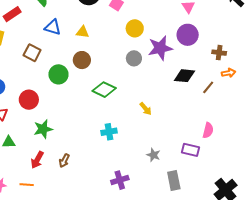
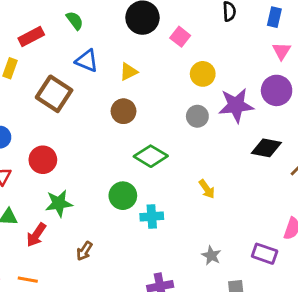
yellow triangle: (83, 32) -> (128, 72), turned -40
brown square: (32, 53) -> (54, 94), size x1.4
green circle: (58, 74) -> (123, 196), moved
red arrow: (37, 160) -> (36, 235), moved

